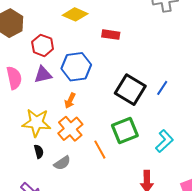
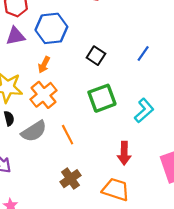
black square: (130, 90) -> (96, 56), moved, size x0.6
orange line: (100, 150) -> (68, 135), moved
gray semicircle: (62, 163) -> (34, 131), size x1.4

